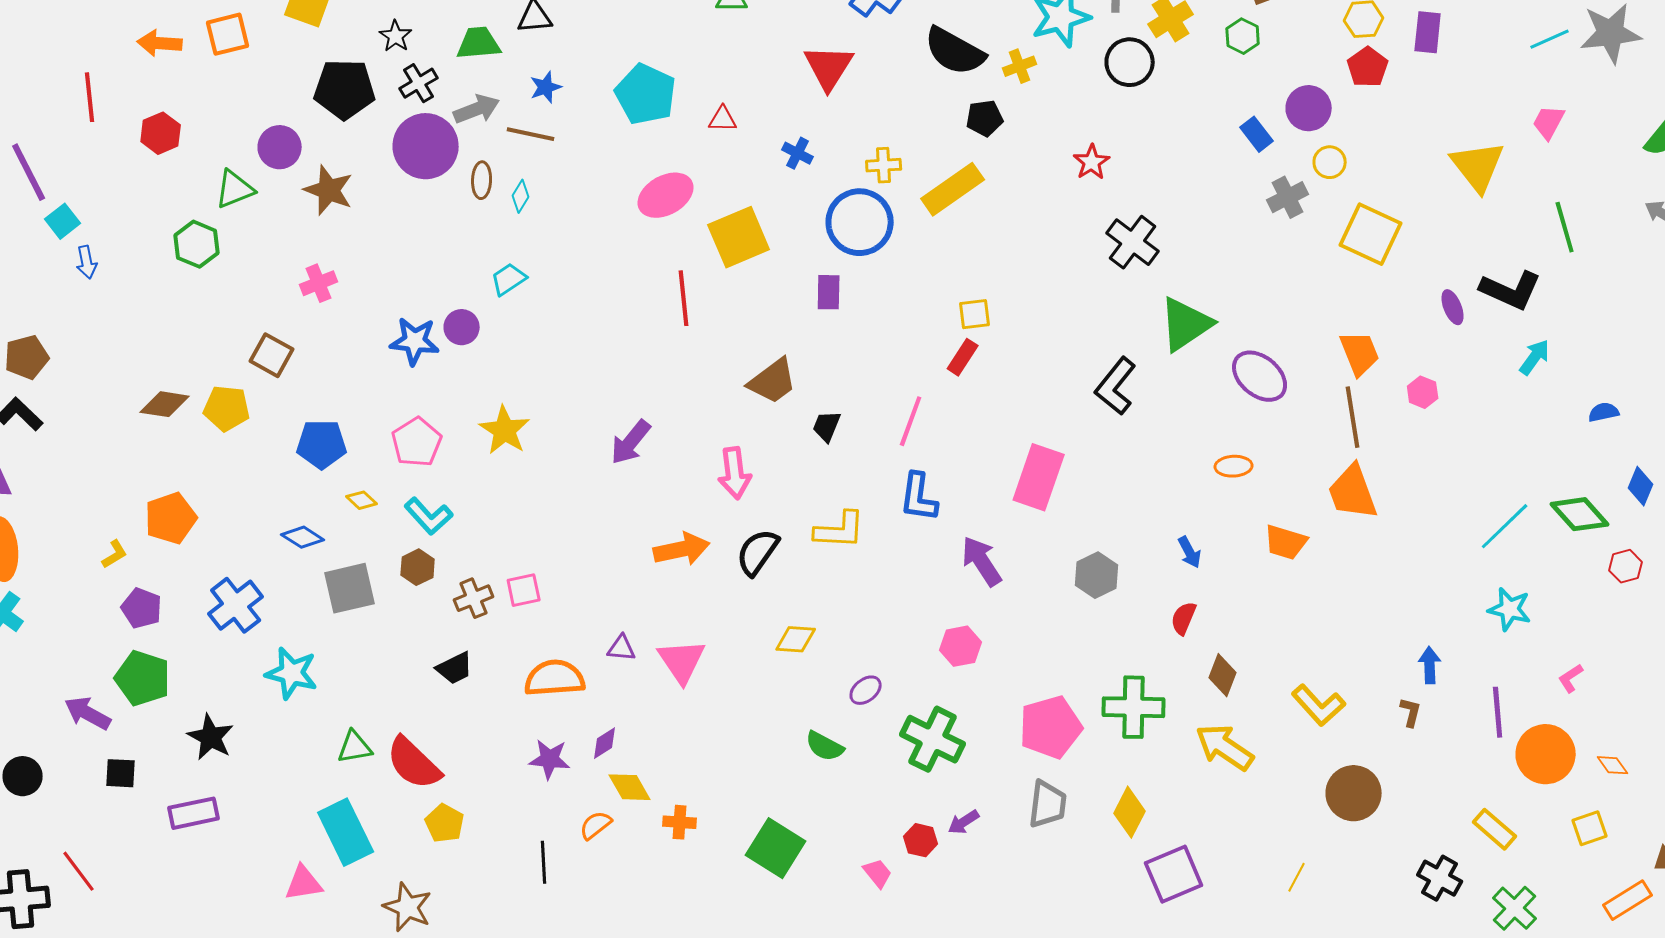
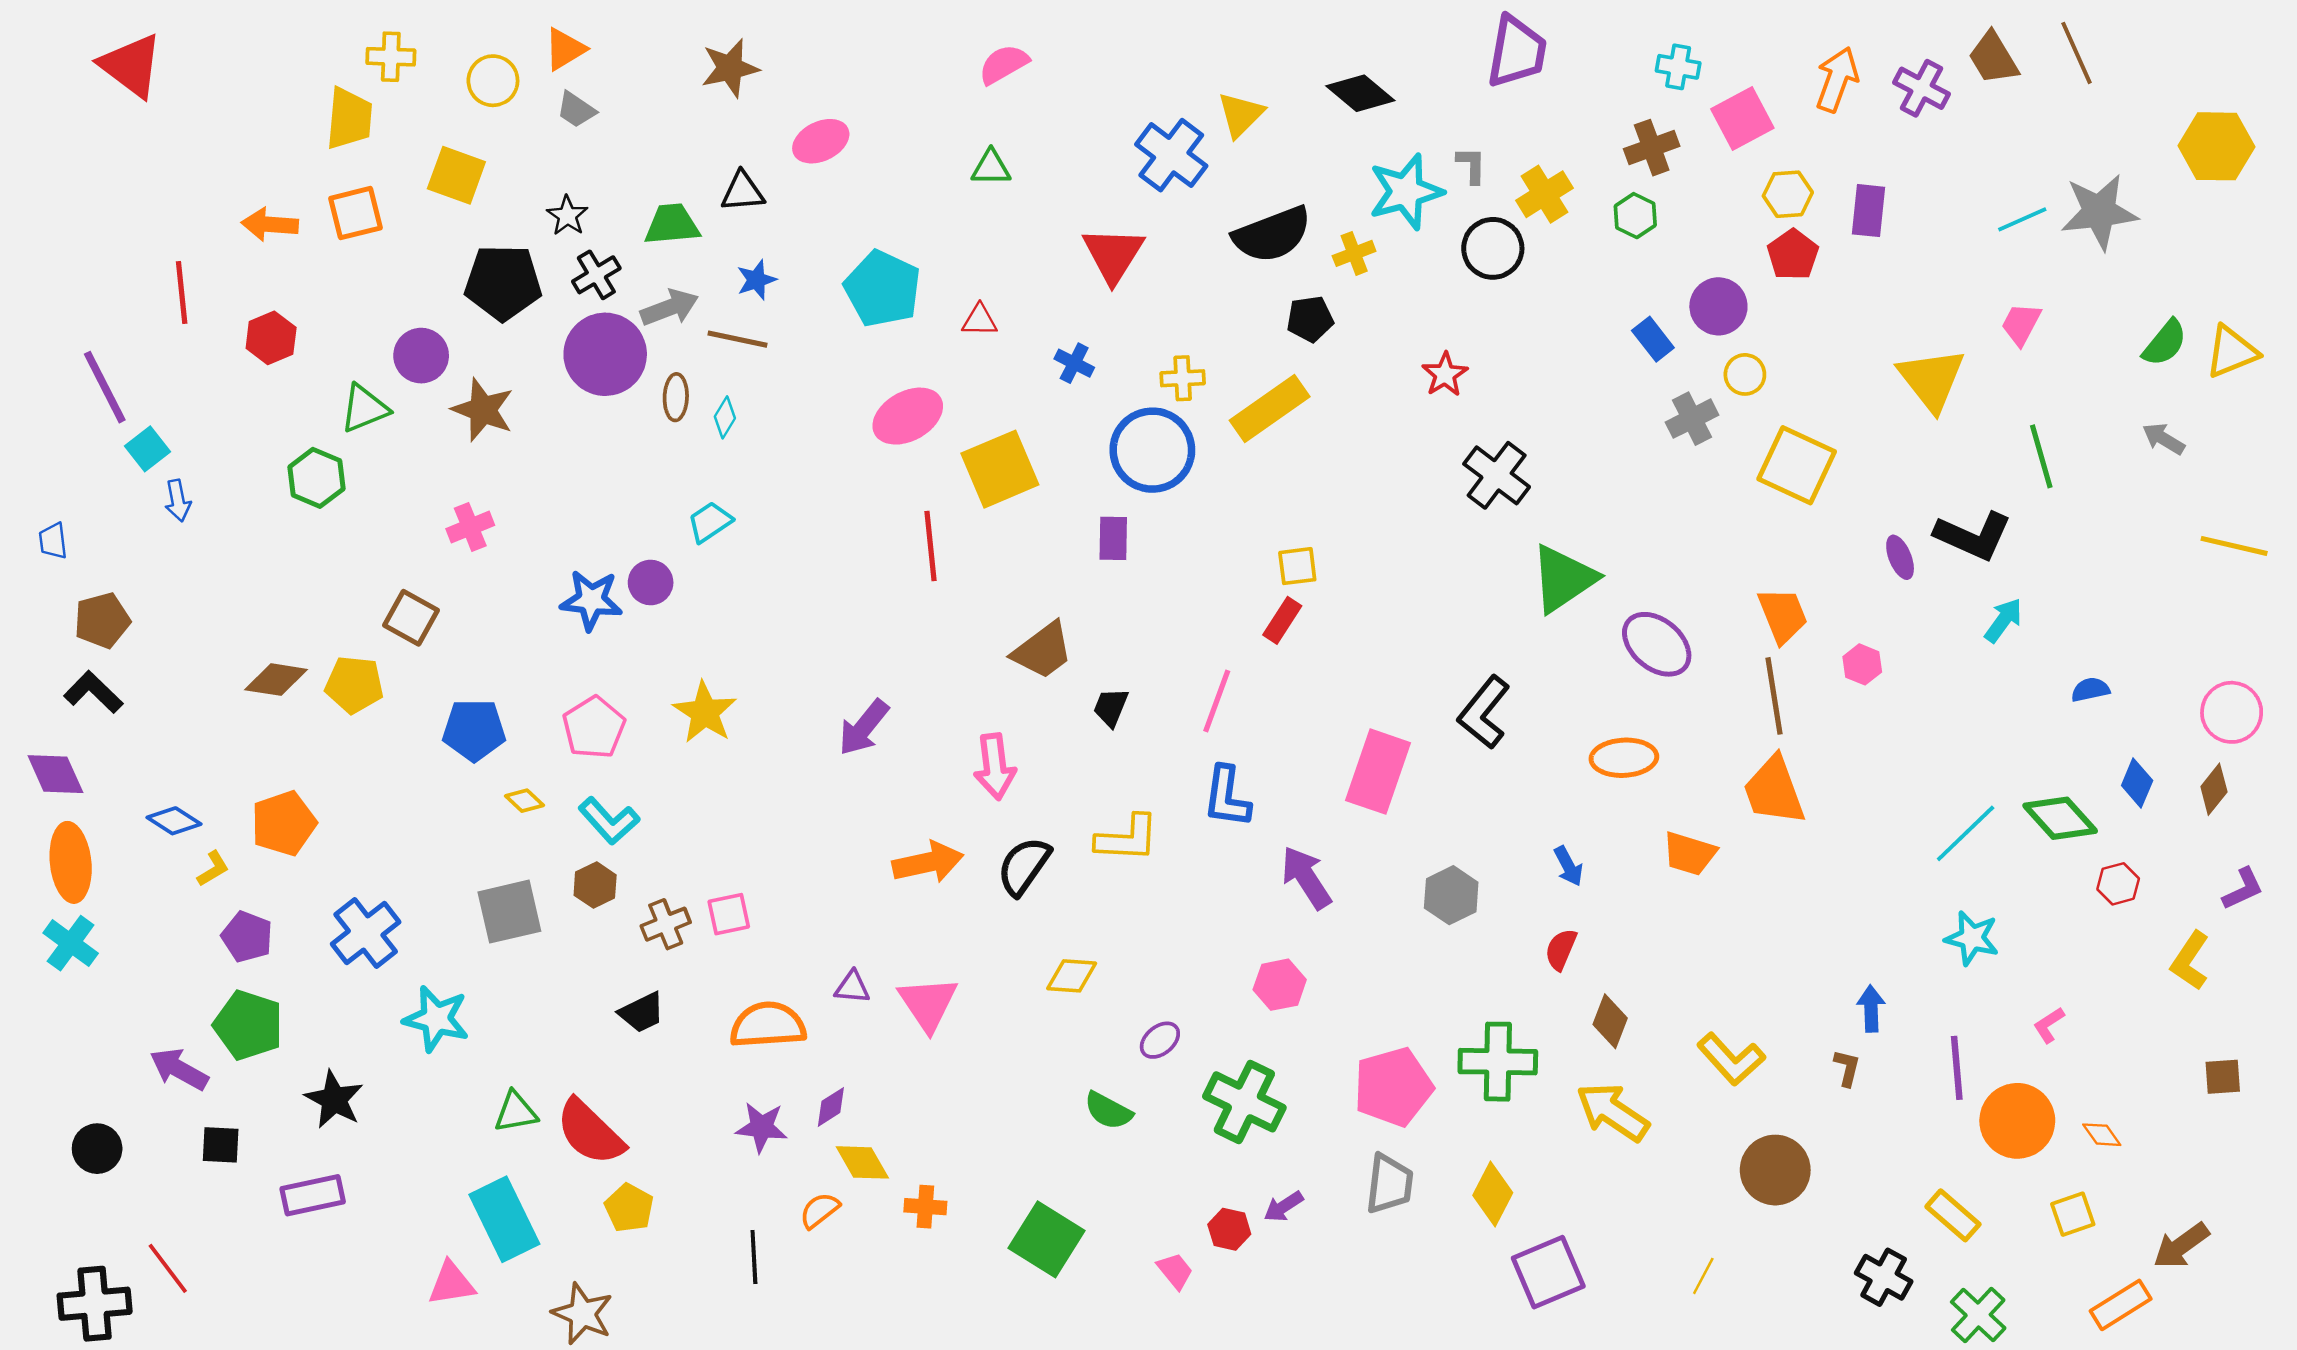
black semicircle: (955, 51) -> (1272, 235), turned -50
black L-shape: (1116, 386) -> (1484, 712), moved
orange ellipse: (1234, 466) -> (1624, 758), size x1.4
blue diamond: (303, 537) -> (174, 821), moved

